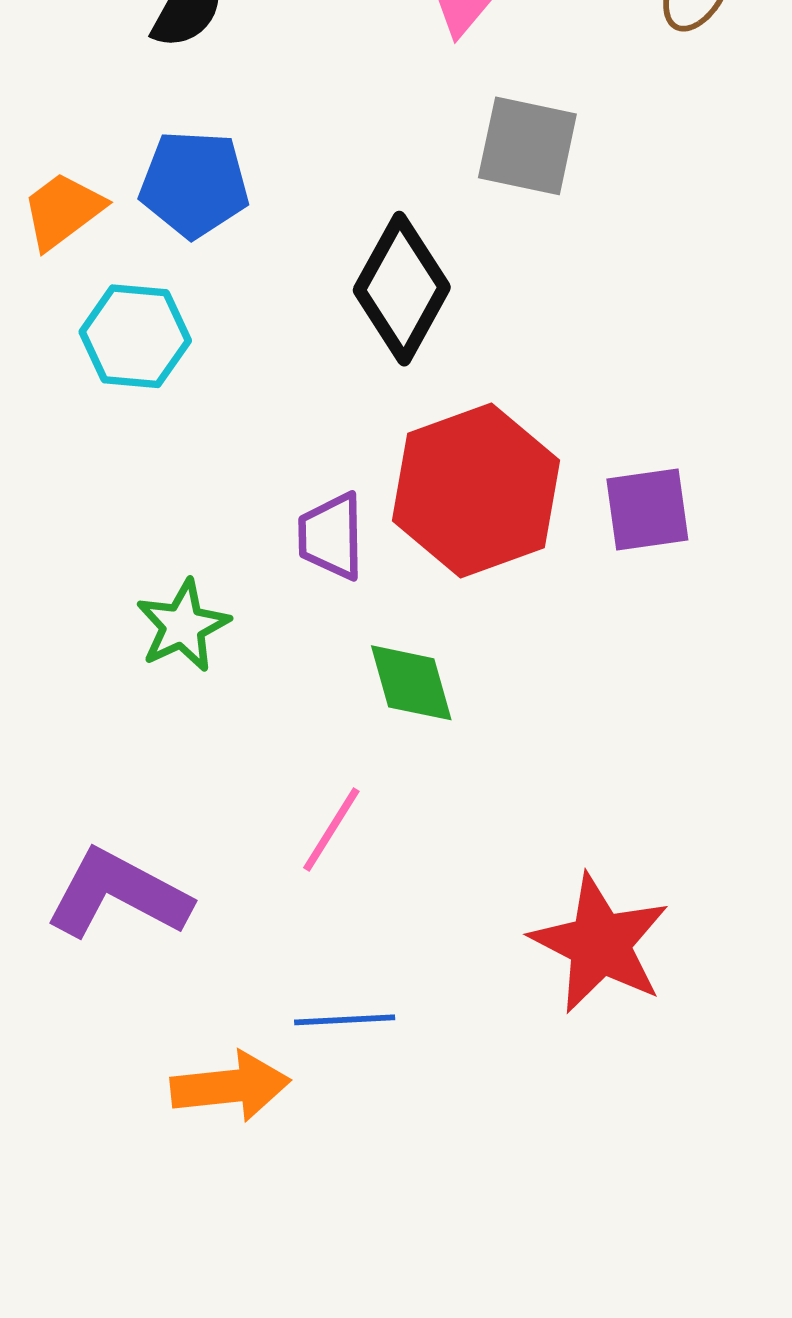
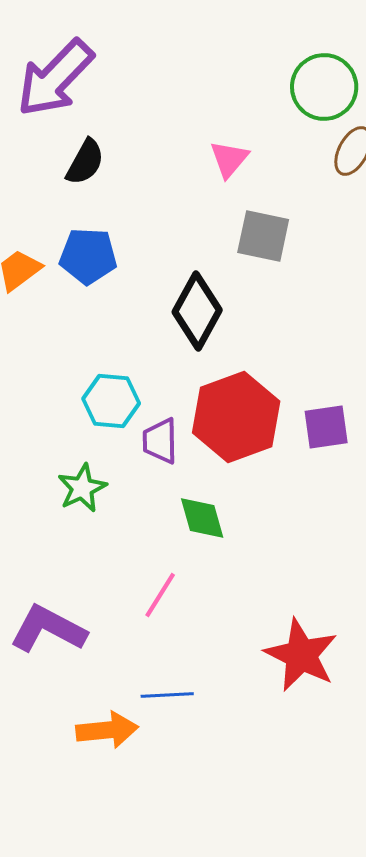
cyan hexagon: (135, 336) -> (111, 401), moved

